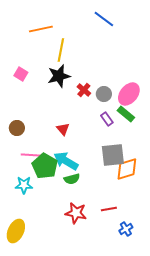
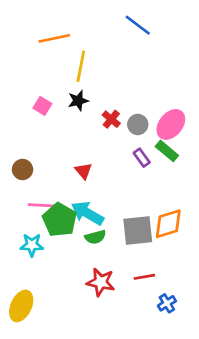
pink square: (21, 74) -> (42, 106), moved
black star: (59, 76) -> (78, 101), size x0.7
gray square: (113, 155) -> (138, 230), moved

